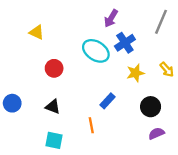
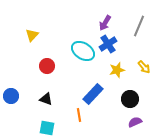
purple arrow: (111, 18) -> (105, 23), moved
yellow triangle: (37, 32) -> (32, 35), turned 48
blue rectangle: (108, 101) -> (93, 94), size x1.5

